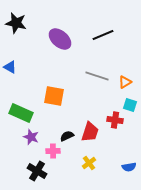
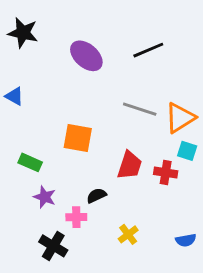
orange triangle: (125, 82) -> (180, 118), size x1.6
green rectangle: (21, 113) -> (30, 162), size x0.7
red trapezoid: (90, 132) -> (130, 165), moved

